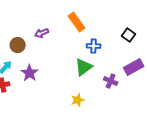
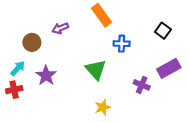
green triangle: (84, 67) -> (96, 70), moved, turned -36

